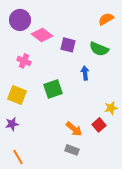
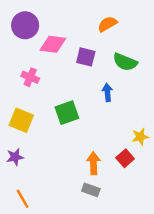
orange semicircle: (106, 19) -> (107, 24), moved
pink diamond: (42, 35) -> (53, 44), turned -30
orange arrow: (74, 129) -> (93, 163), turned -132

